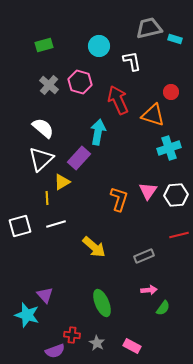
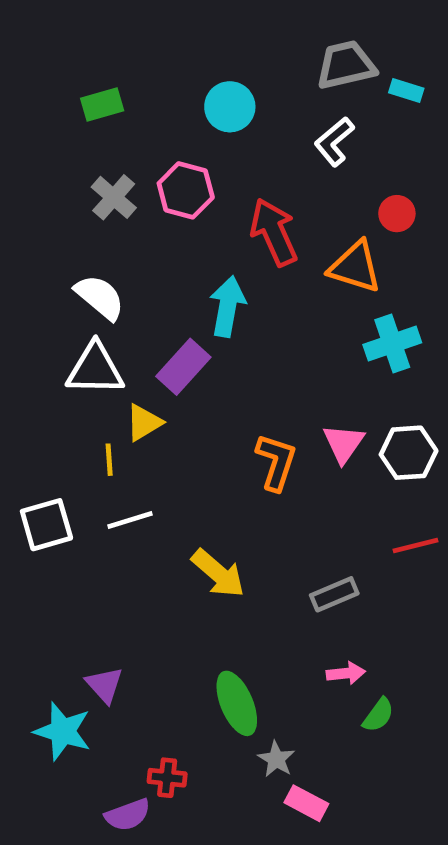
white L-shape: (132, 61) -> (334, 142), moved, turned -120
white triangle: (41, 159) -> (95, 369), turned 44
gray star: (97, 343) -> (276, 759), moved

